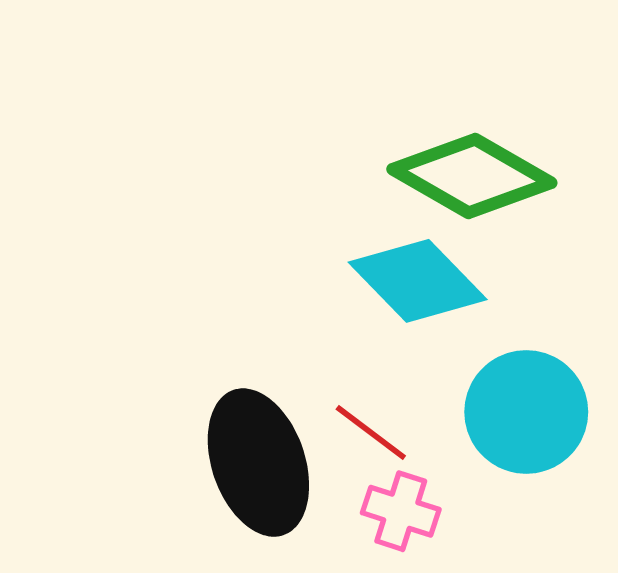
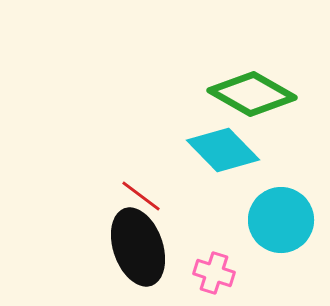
red line: (371, 433) -> (141, 196), moved

